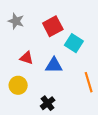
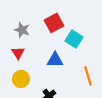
gray star: (16, 21) -> (22, 30), moved
red triangle: (27, 58) -> (18, 53), moved, turned 40

